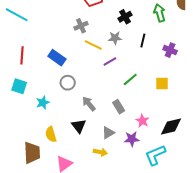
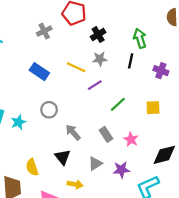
green arrow: (159, 13) -> (140, 38), moved
black cross: (125, 17) -> (98, 35), moved
gray cross: (81, 26) -> (44, 31), moved
blue rectangle: (57, 58) -> (39, 72), moved
cyan star: (43, 103) -> (18, 122), moved
pink star: (142, 121) -> (131, 139), moved
yellow arrow: (100, 152) -> (75, 184), moved

